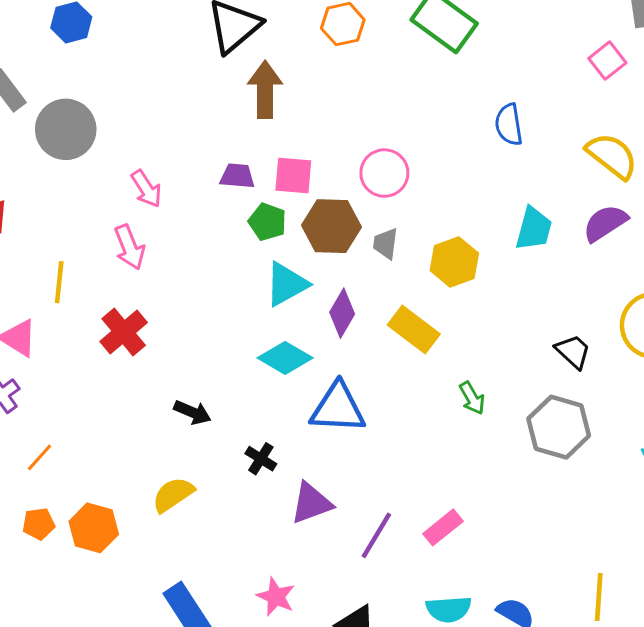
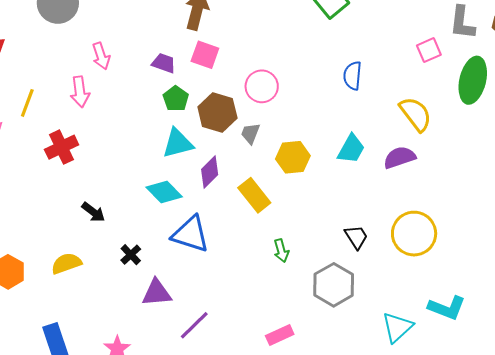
pink square: (293, 175) -> (205, 55), moved
pink rectangle: (443, 527) -> (280, 335), moved

